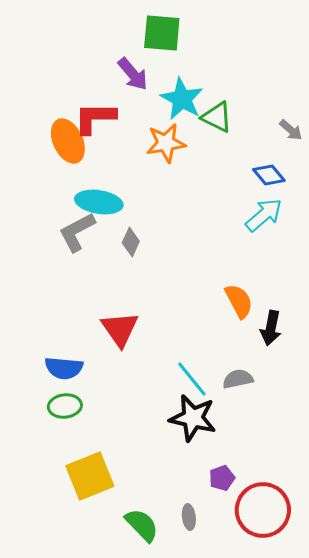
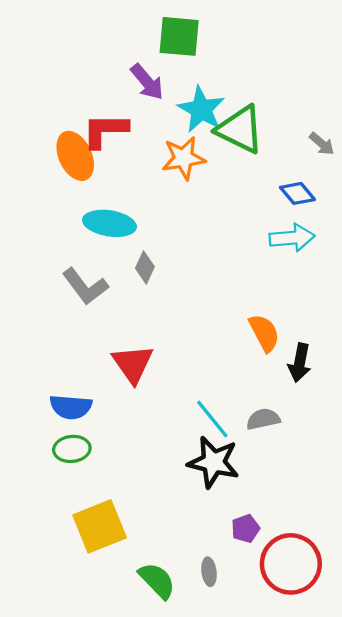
green triangle: (217, 117) -> (240, 129), size x1.4
cyan arrow: (264, 215) -> (292, 238), turned 36
gray L-shape: (77, 232) -> (85, 286), moved, turned -99

